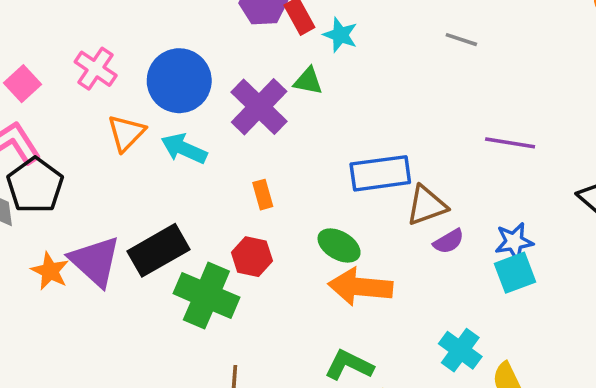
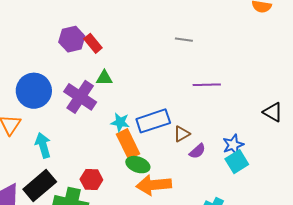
cyan star: (340, 35) -> (120, 122), moved
purple line: (510, 143) -> (207, 85), moved
cyan arrow: (184, 149) -> (43, 145), moved, turned 60
orange rectangle: (263, 195) -> (128, 144), moved, size x1.8
brown triangle: (427, 205) -> (182, 134), size x0.7

